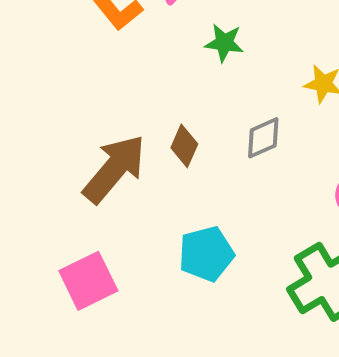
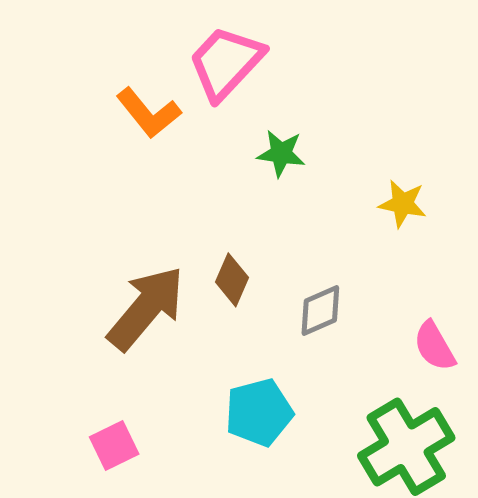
gray diamond: (263, 138) -> (320, 311), moved
pink square: (88, 281) -> (114, 446), size x0.7

